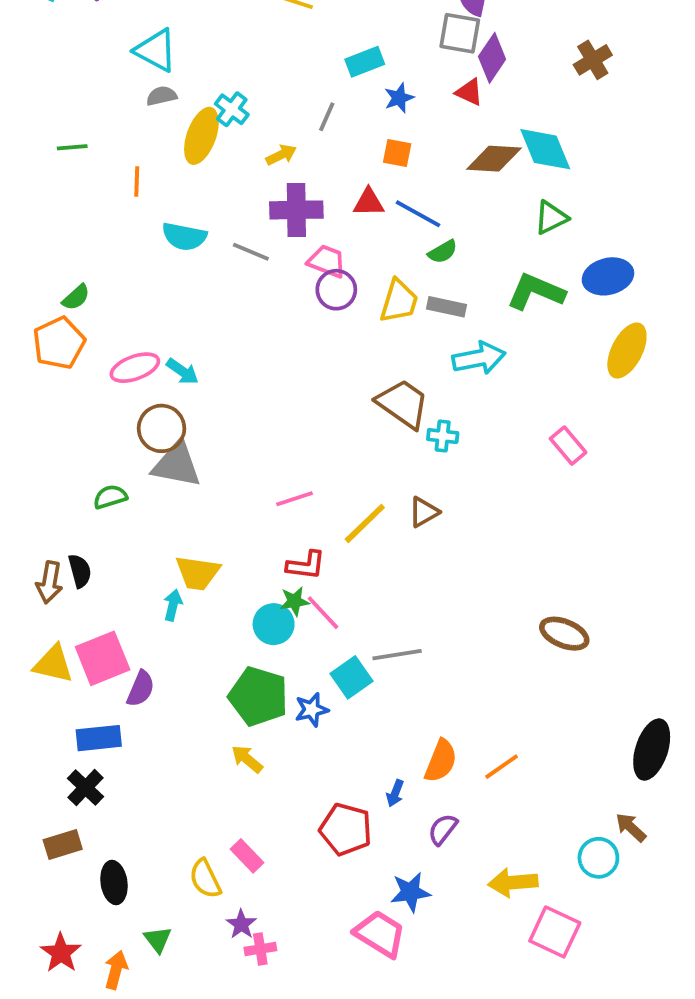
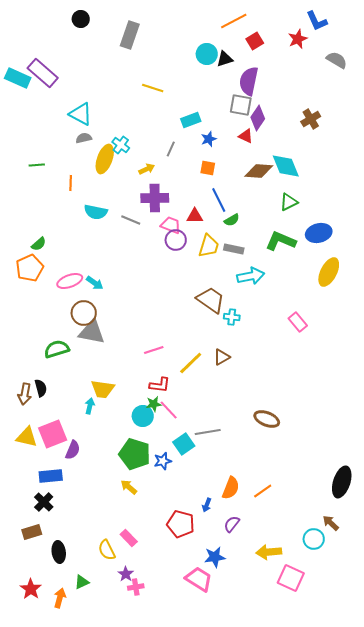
red triangle: (369, 202) -> (195, 216), moved
blue line: (418, 214) -> (219, 200), turned 35
green semicircle: (110, 497) -> (57, 349), size x1.4
brown ellipse: (564, 634) -> (267, 419), moved
green triangle: (158, 939) -> (82, 582), turned 42

